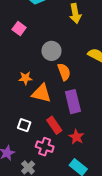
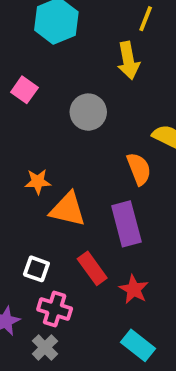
gray circle: (51, 51) -> (88, 112), moved
orange semicircle: (64, 72) -> (139, 169), moved
pink cross: (45, 147) -> (55, 309), moved

